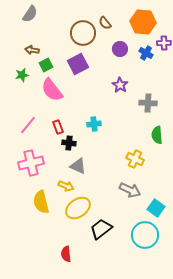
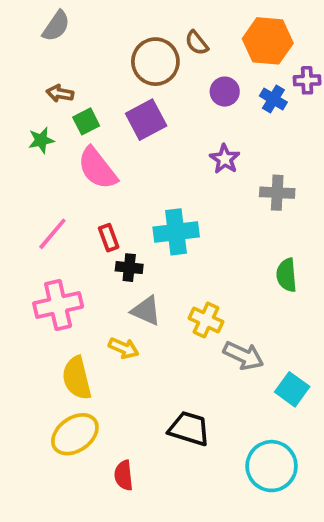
cyan cross: (94, 124) -> (176, 232), size x1.6
green semicircle: (157, 135) -> (287, 275), moved
yellow cross: (135, 159) -> (206, 320), moved
yellow ellipse: (78, 208) -> (75, 434), moved
black trapezoid: (101, 229) -> (189, 429), turned 55
cyan circle: (145, 235) -> (272, 466), moved

